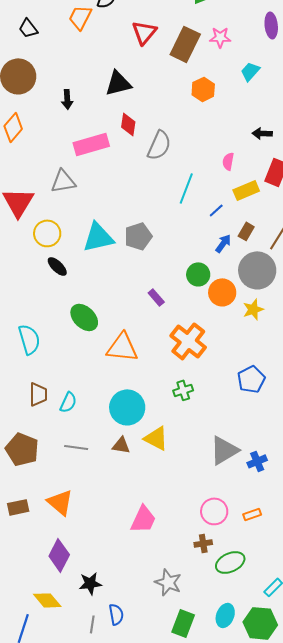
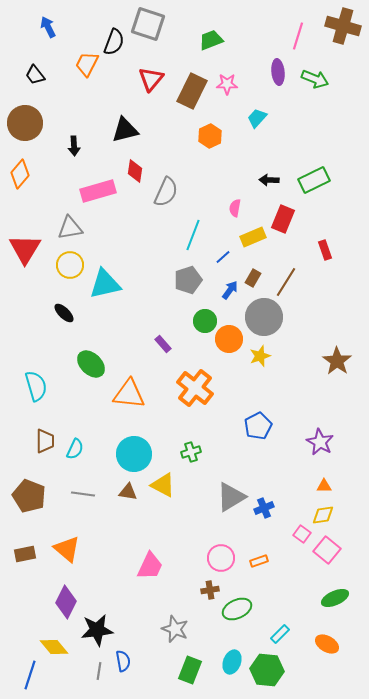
yellow circle: (47, 233) -> (70, 265), moved
gray pentagon: (138, 236) -> (188, 280), moved
green cross: (183, 390) -> (191, 452), moved
black star: (90, 583) -> (97, 630), size x1.4

